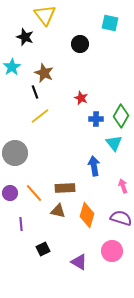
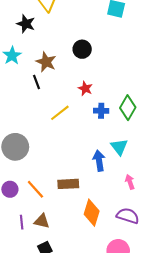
black circle: (80, 44) -> (82, 49), moved
yellow line: (40, 116) -> (60, 113), moved
cyan triangle: (114, 143) -> (119, 147), moved
brown triangle: (58, 211) -> (42, 221), moved

